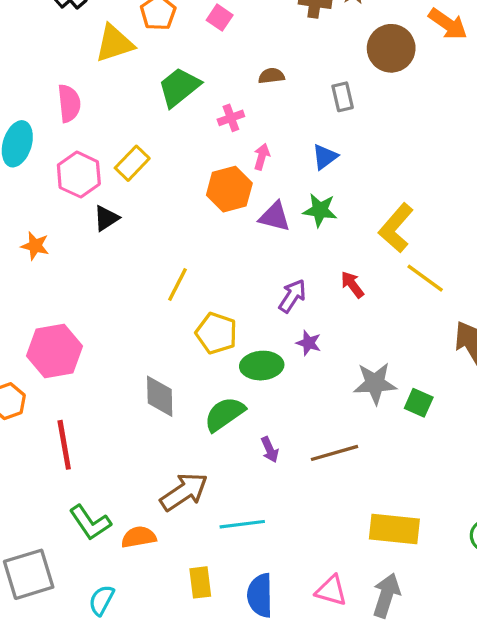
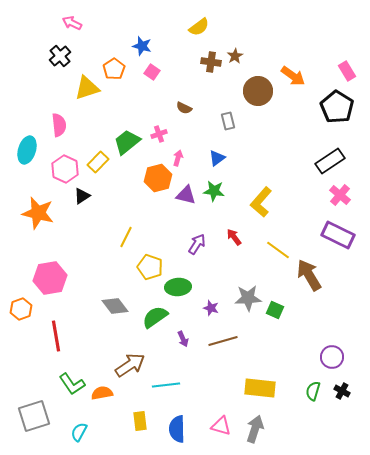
brown semicircle: (271, 76) -> (184, 108), turned -147
green trapezoid: (179, 87) -> (127, 142), moved
orange star: (35, 246) -> (38, 213), size x1.8
yellow line: (425, 278) -> (278, 250), moved
purple star: (309, 343) -> (211, 308), moved
gray diamond: (160, 396) -> (115, 306), turned -36

